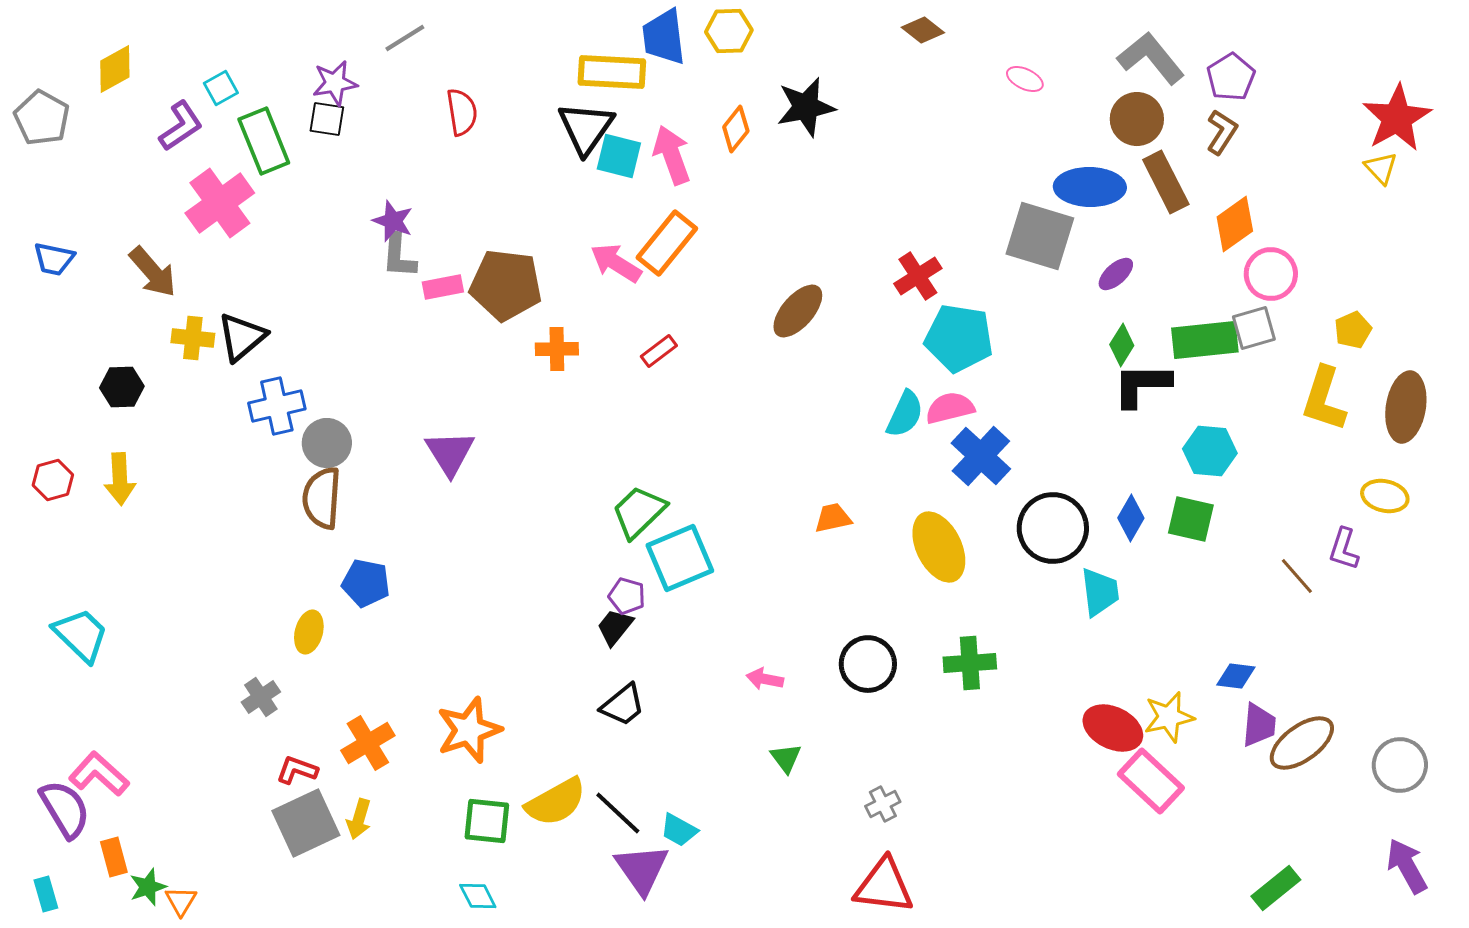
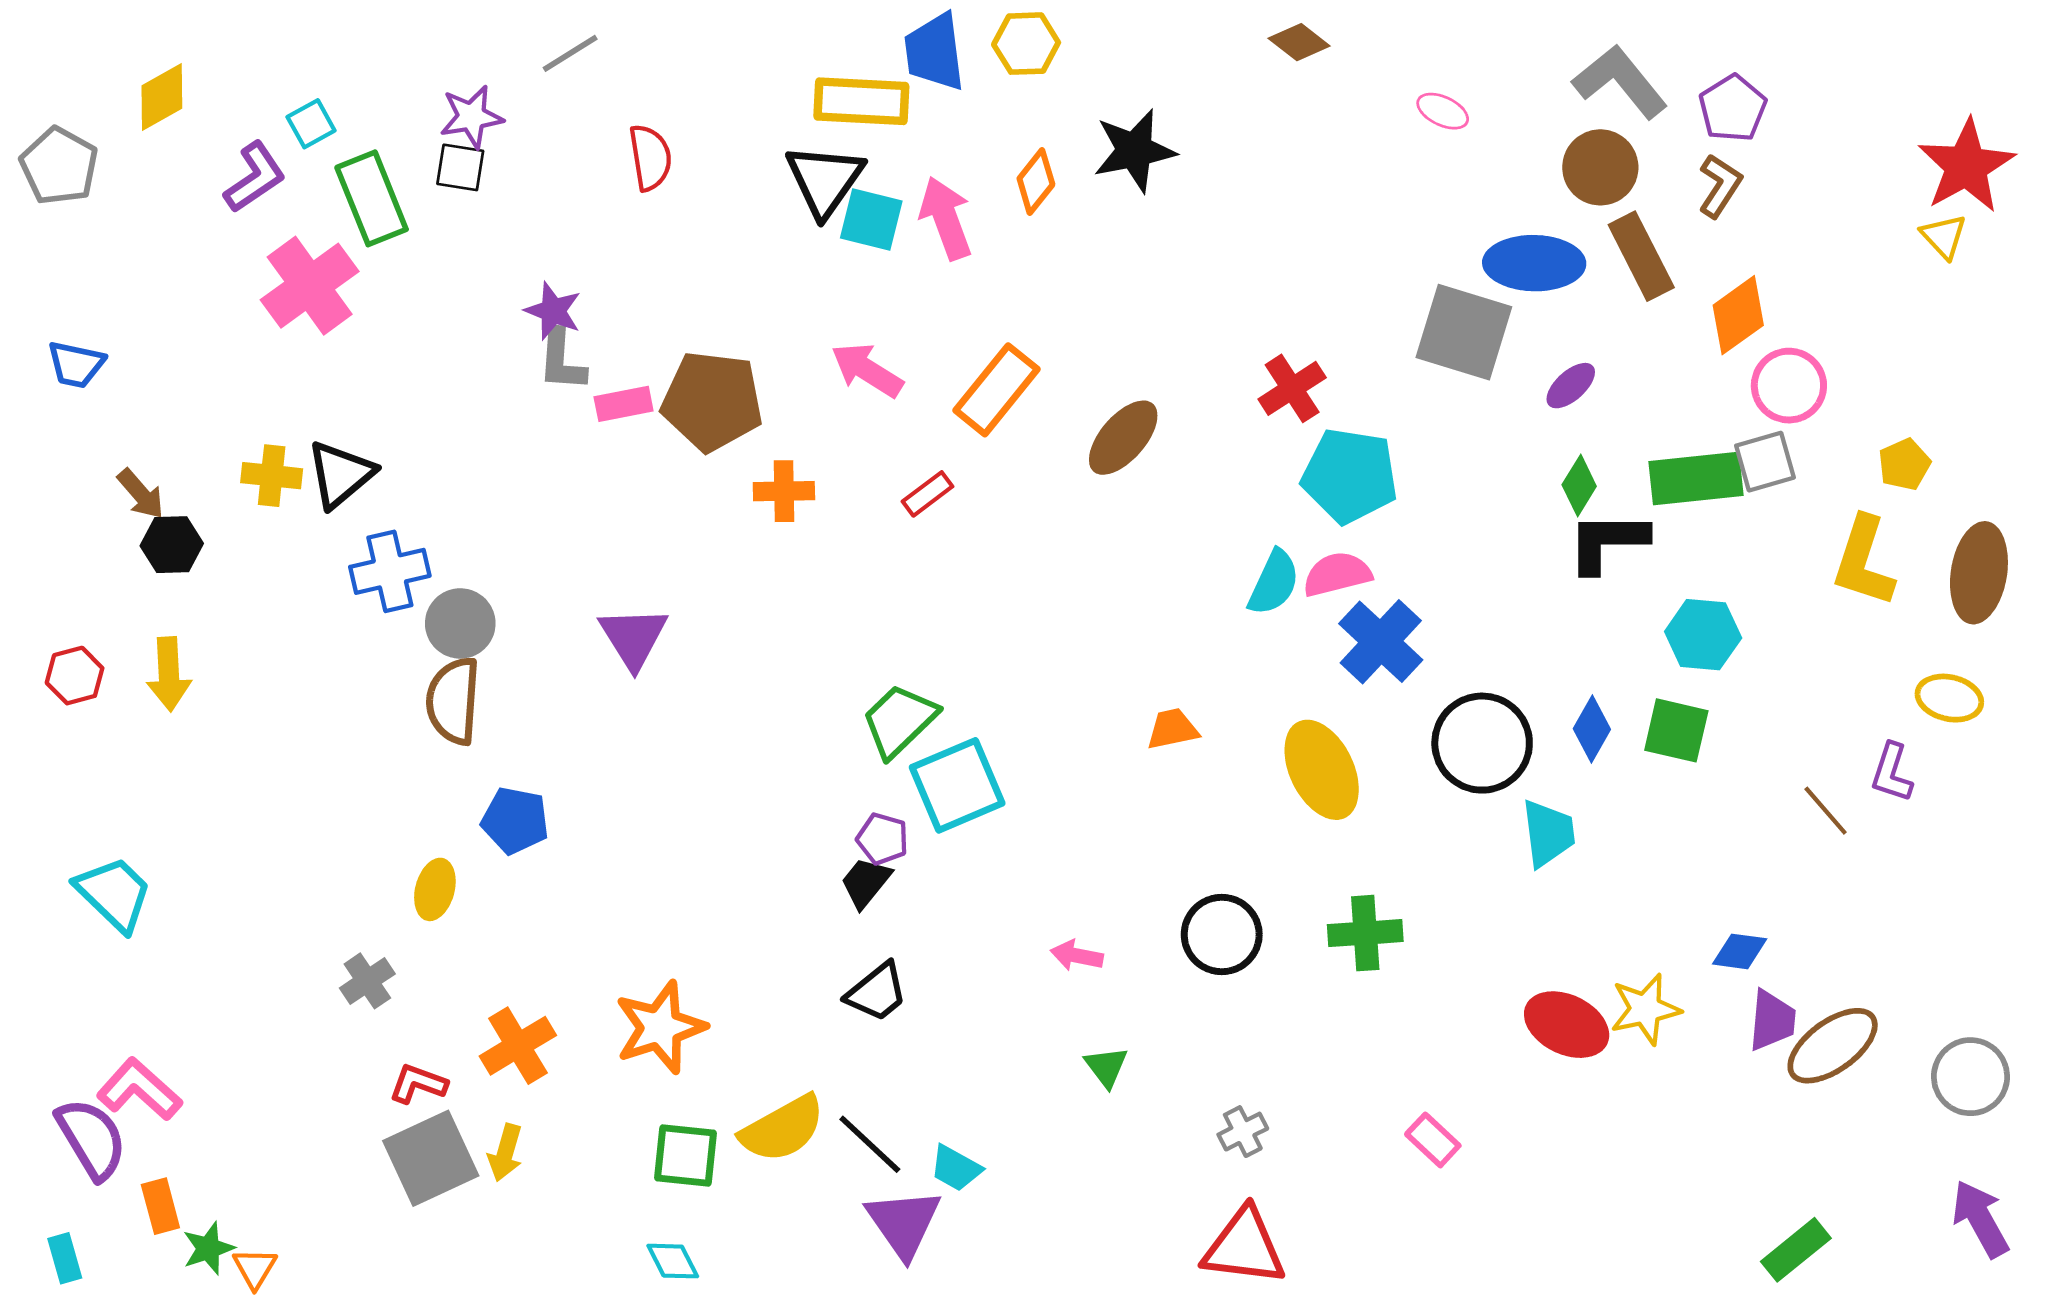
orange rectangle: (667, 243) -> (997, 390), moved
brown arrow: (153, 272) -> (141, 494), moved, size x0.7
pink rectangle: (1151, 781) -> (1433, 1140), moved, size x0.6

